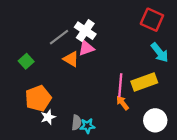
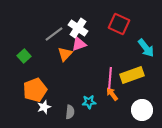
red square: (152, 20) -> (119, 24), moved
orange triangle: (71, 59) -> (65, 54), turned 42
cyan star: (87, 126) -> (89, 102), moved

